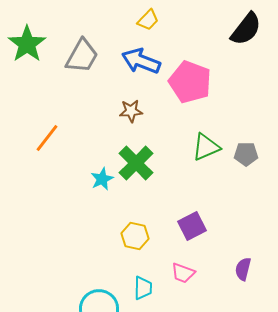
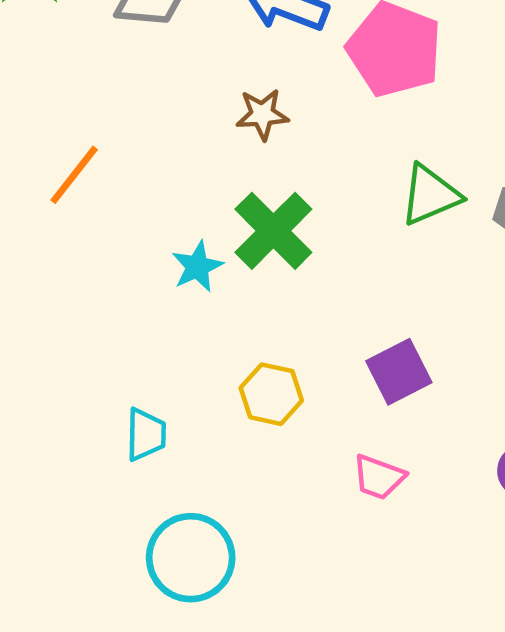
cyan trapezoid: (143, 288) -> (146, 435), moved

